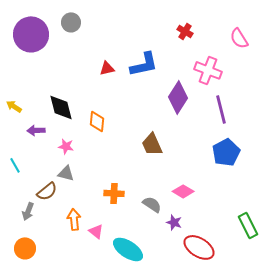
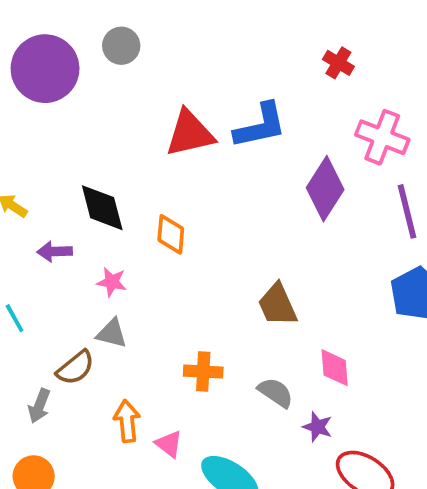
red triangle: (107, 68) -> (190, 133), size x1.8
brown trapezoid: (152, 144) -> (277, 305), moved
pink diamond: (183, 191) -> (335, 368), turned 55

